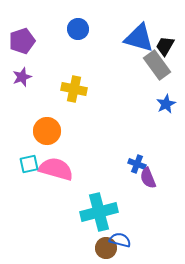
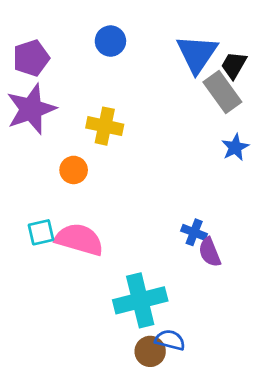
blue triangle: (139, 38) -> (197, 54), turned 48
purple star: (22, 77) -> (31, 109), size x1.8
orange circle: (47, 131) -> (74, 170), moved, size x0.7

